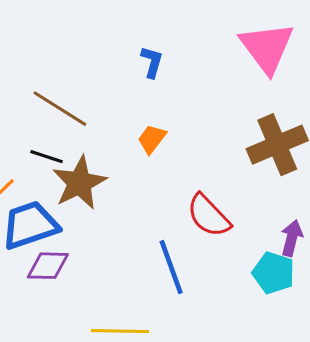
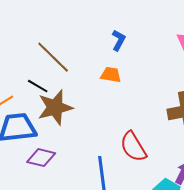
orange trapezoid: (152, 139) -> (111, 75), moved, turned 50
purple diamond: (48, 266) -> (41, 158), moved

